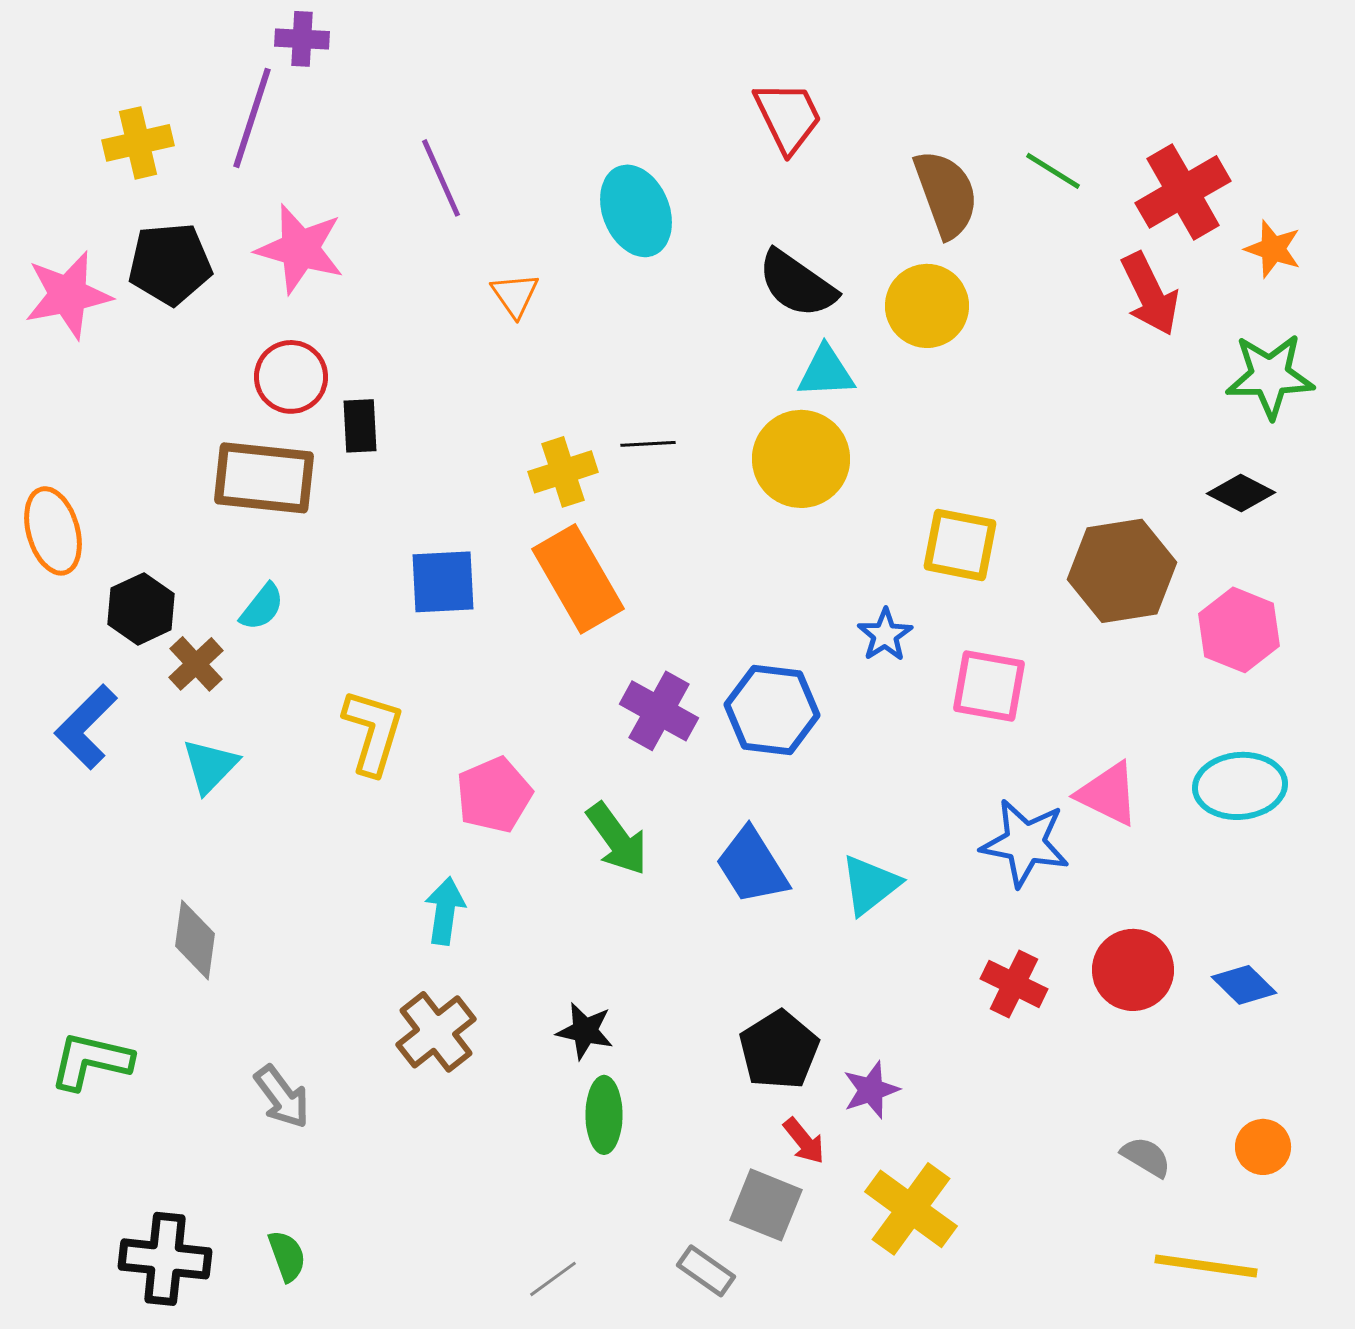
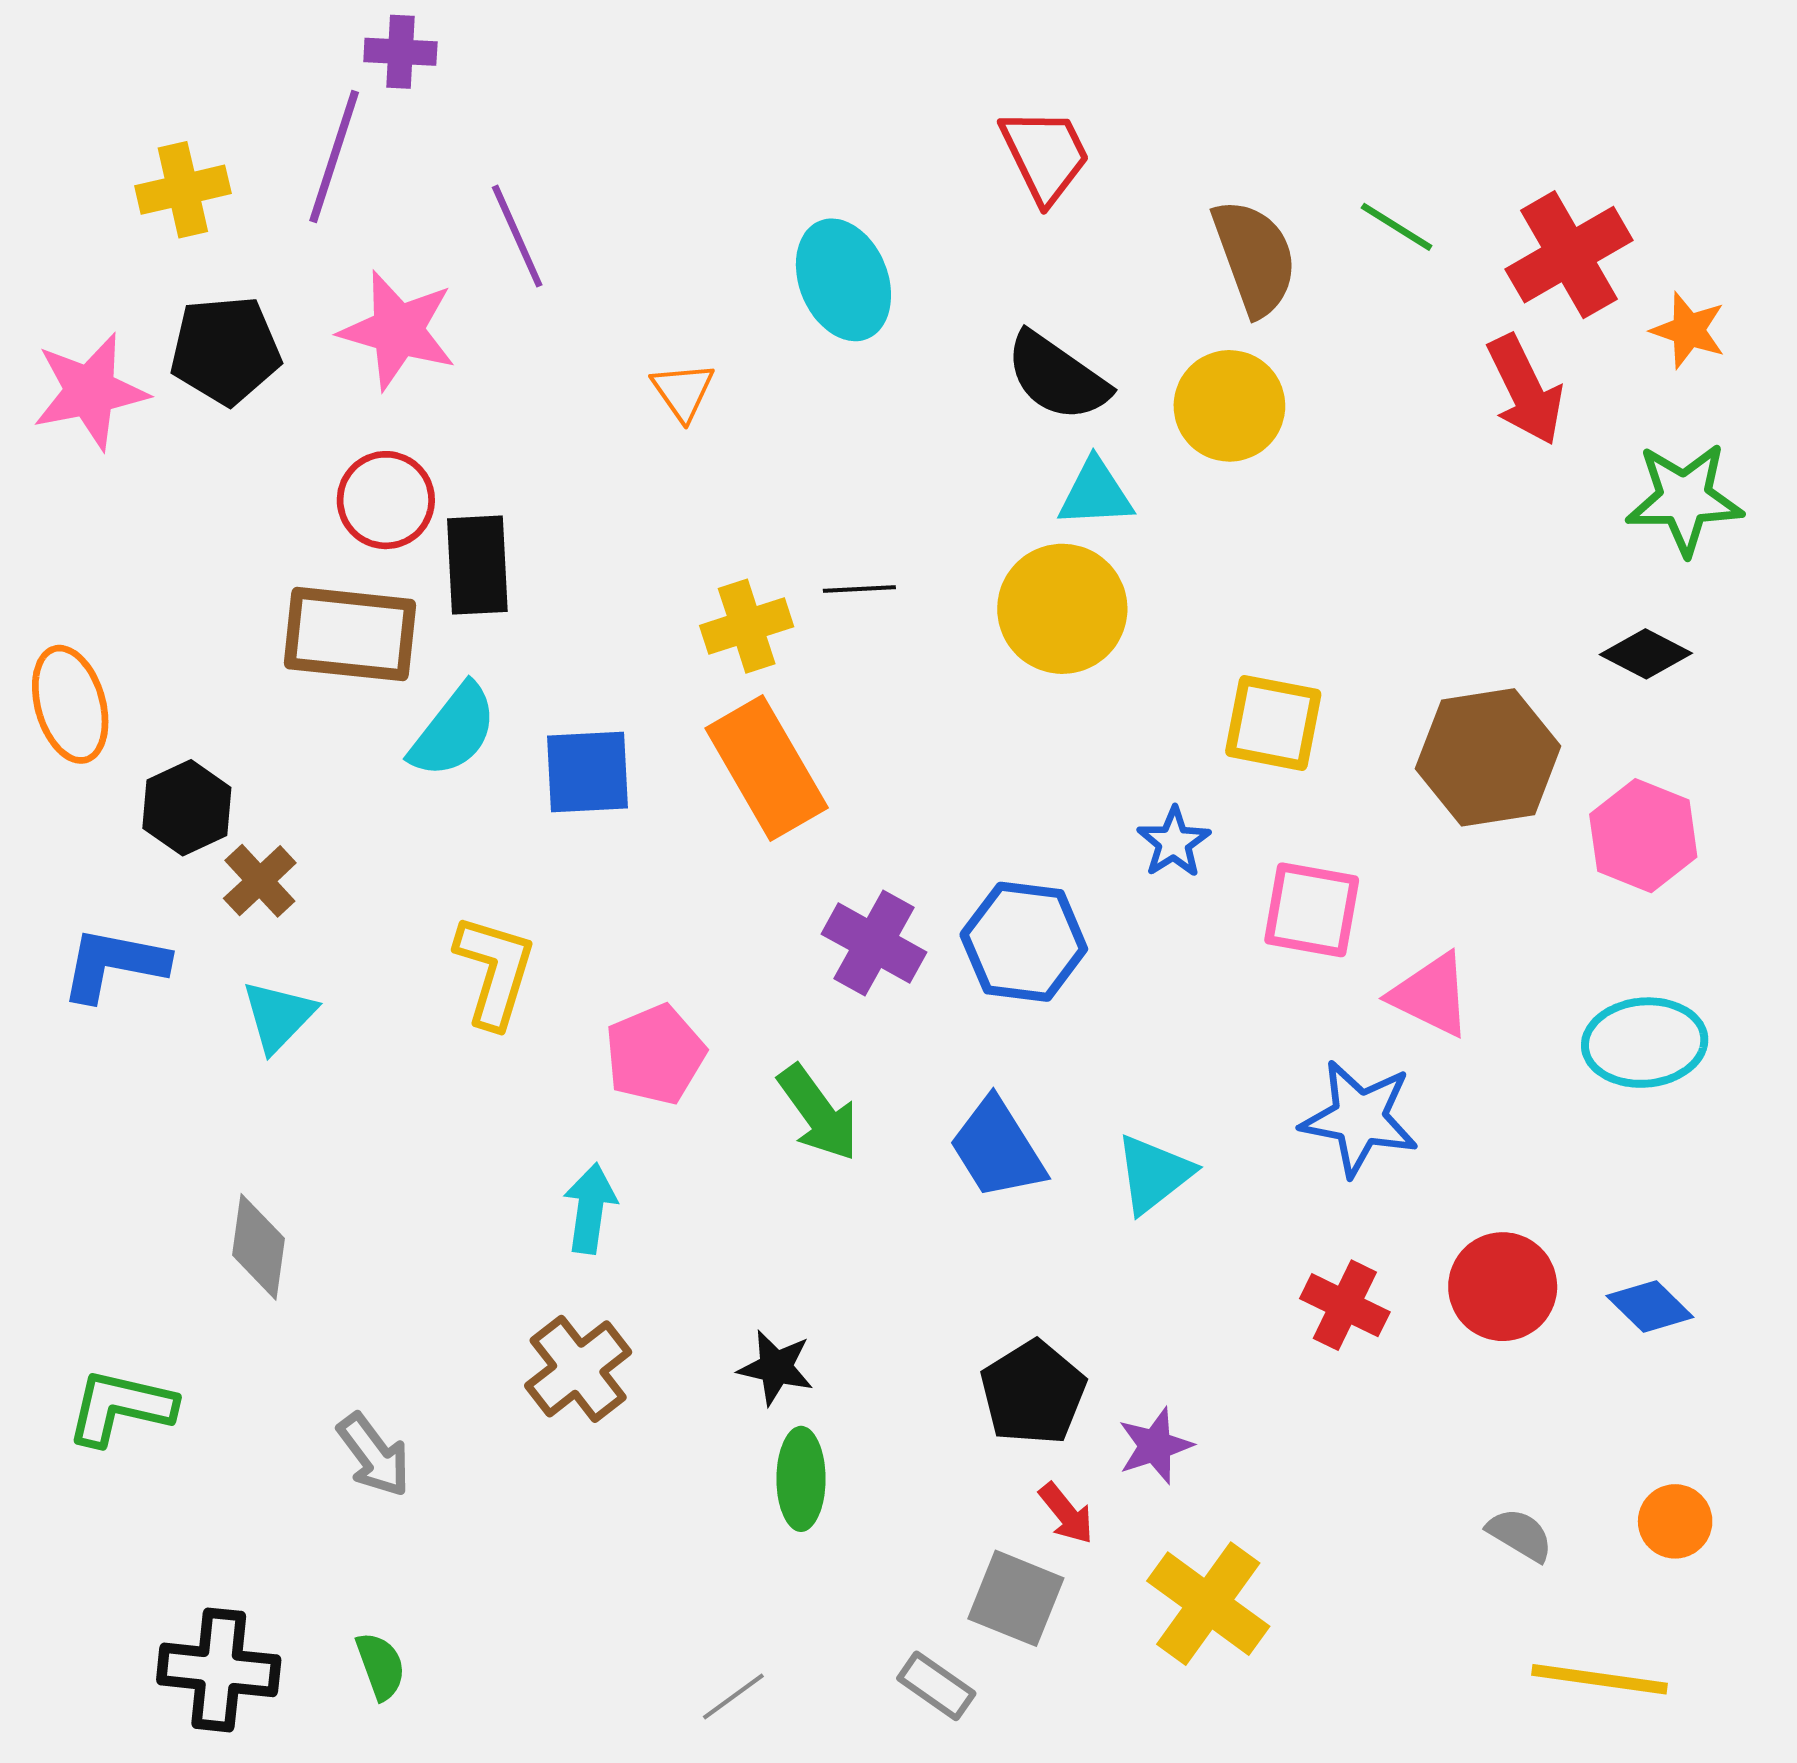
purple line: (441, 178) -> (517, 236), moved
black rectangle: (360, 426) -> (477, 565), size x1.4
cyan semicircle: (262, 607) -> (453, 731), moved, size x1.5
blue L-shape: (86, 727) -> (114, 964), turned 56
pink triangle: (1108, 794) -> (1431, 995), moved

